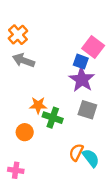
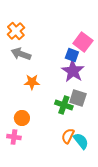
orange star: (38, 105) -> (32, 82), moved
green cross: (53, 118) -> (64, 105), moved
pink cross: (16, 170) -> (14, 137), moved

